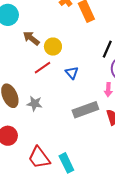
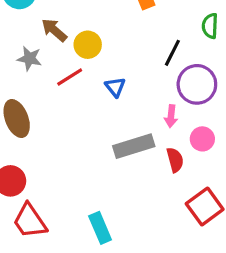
gray star: (35, 104) -> (29, 58), moved
red trapezoid: (39, 158) -> (30, 221), moved

